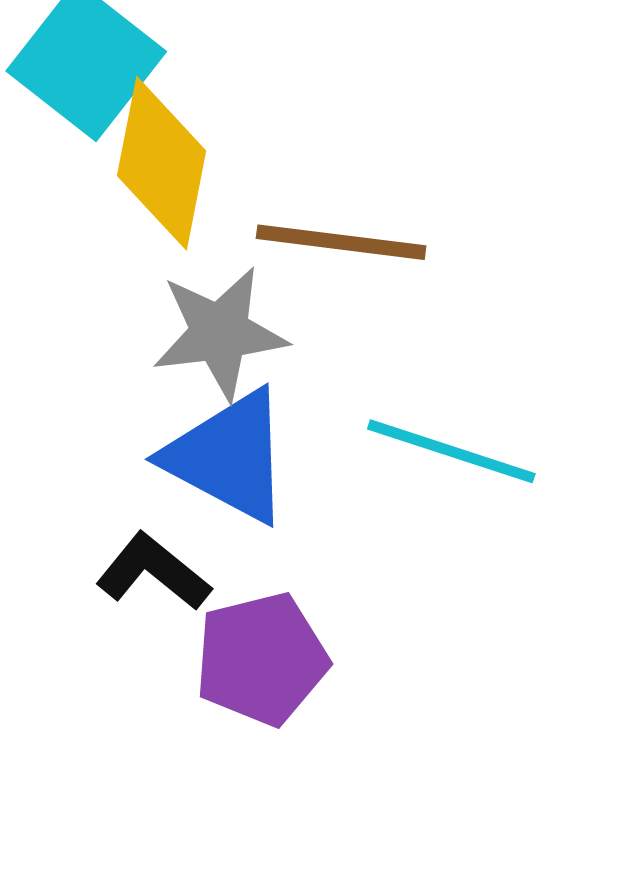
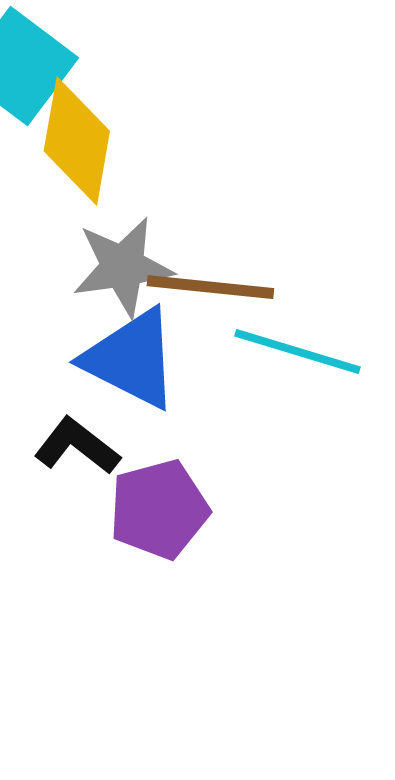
brown line: (341, 242) -> (210, 287), moved

